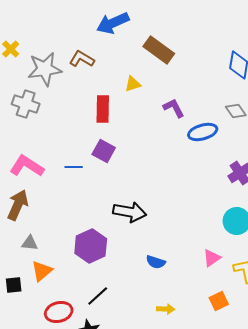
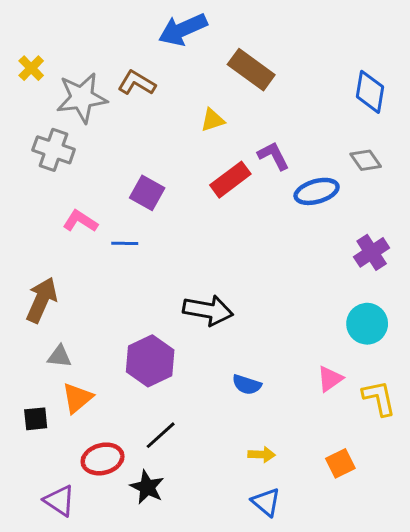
red rectangle: (103, 109) -> (230, 180), moved, turned 52
purple square: (104, 151) -> (147, 193), moved
pink L-shape: (27, 166) -> (80, 221), moved, size x0.7
orange square: (219, 301) -> (340, 463), moved

